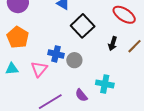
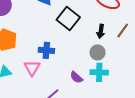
gray circle: (74, 60) -> (97, 52), moved
purple semicircle: (81, 95) -> (76, 77), moved

